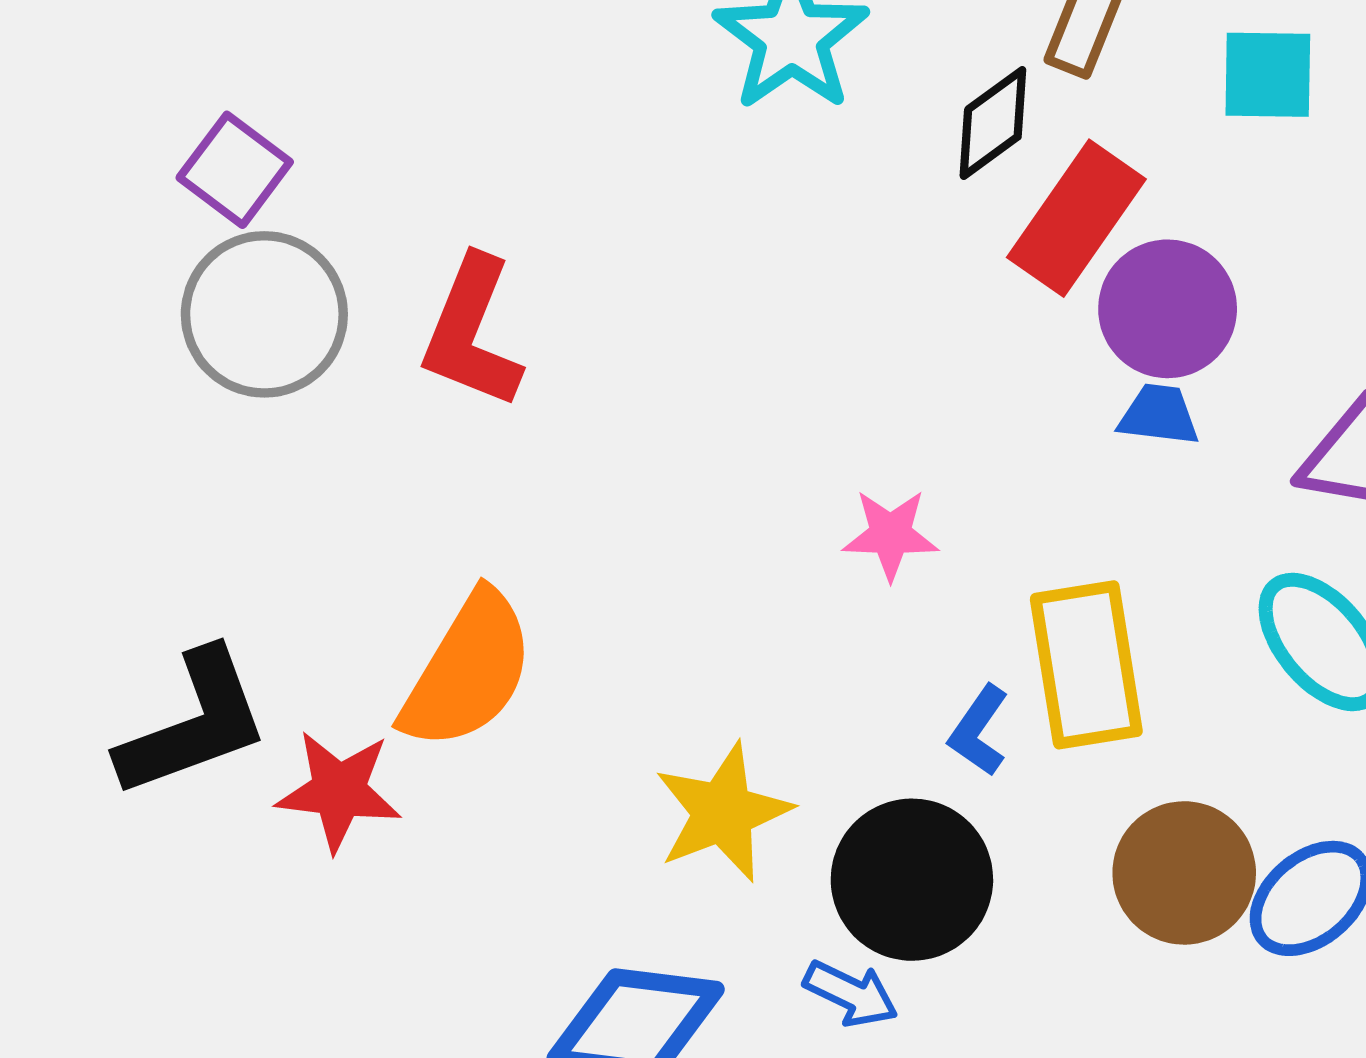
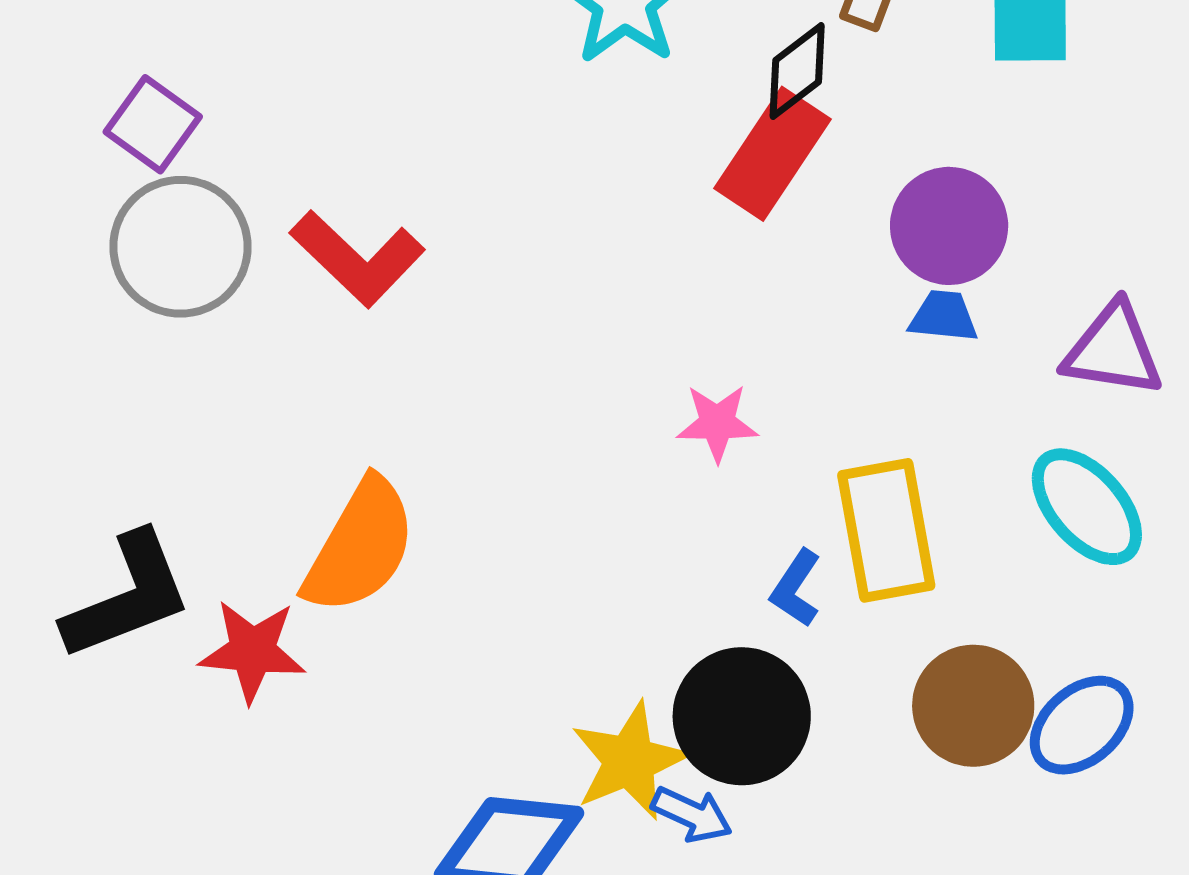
red rectangle: (1076, 218) -> (772, 154), moved
red L-shape: (472, 332) -> (357, 258), turned -67
yellow star: (723, 812) -> (629, 761), moved

